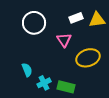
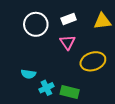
white rectangle: (76, 18) -> (69, 19), moved
cyan semicircle: (27, 70) -> (28, 74), turned 120

